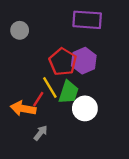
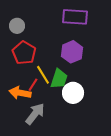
red pentagon: (63, 62) -> (24, 53), moved
gray arrow: (41, 133) -> (35, 114), size x1.6

